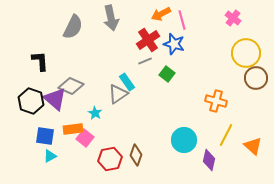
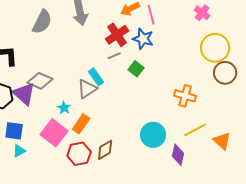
orange rectangle: (73, 129) -> (81, 124), moved, turned -48
yellow line: (226, 135) -> (195, 130), turned 35
pink square: (85, 138) -> (54, 133), size x1.5
brown diamond: (136, 155) -> (105, 150), turned 40

